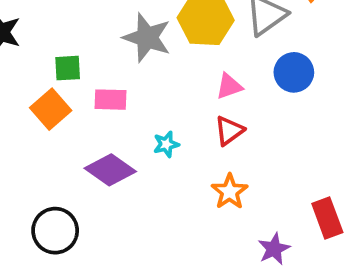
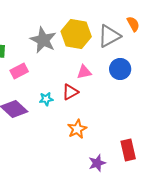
pink rectangle: (110, 100) -> (19, 71), turned -36
red triangle: (229, 131) -> (70, 92), moved

